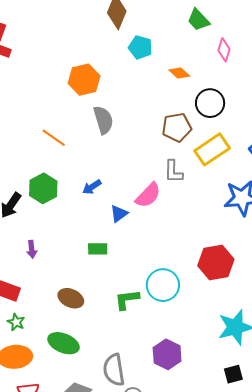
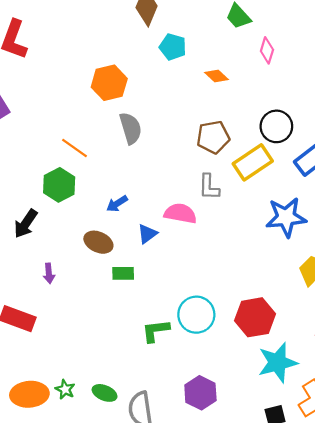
black circle: (210, 103) -> (276, 126), moved
green hexagon: (43, 188) -> (59, 185), moved
pink semicircle: (148, 195) -> (180, 213), turned -124
red hexagon: (216, 263) -> (255, 317), moved
brown ellipse: (71, 298) -> (98, 242), moved
green star: (16, 322) -> (65, 389), moved
green ellipse: (63, 343) -> (105, 393), moved, size x0.7

